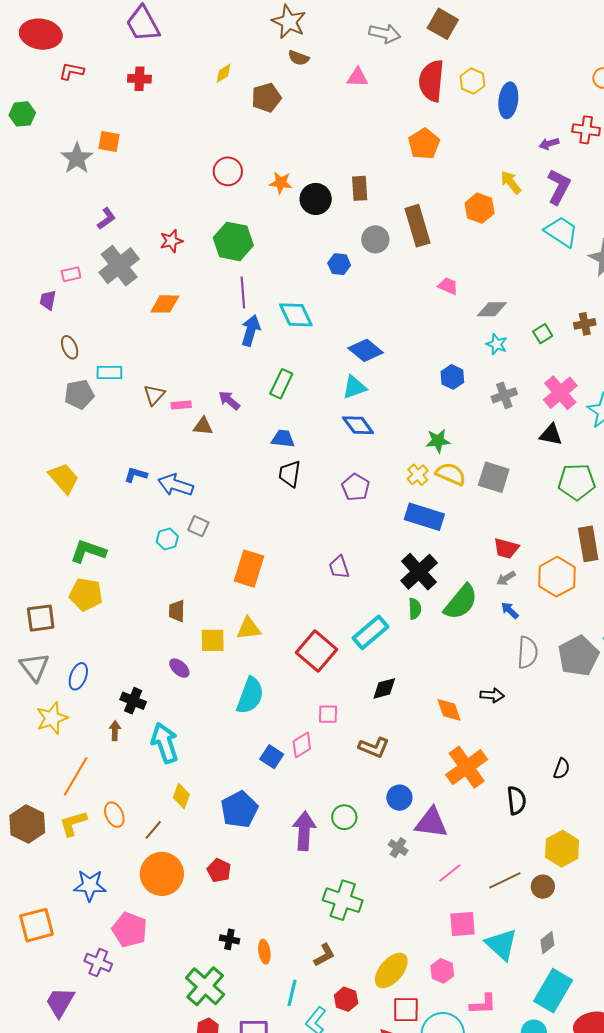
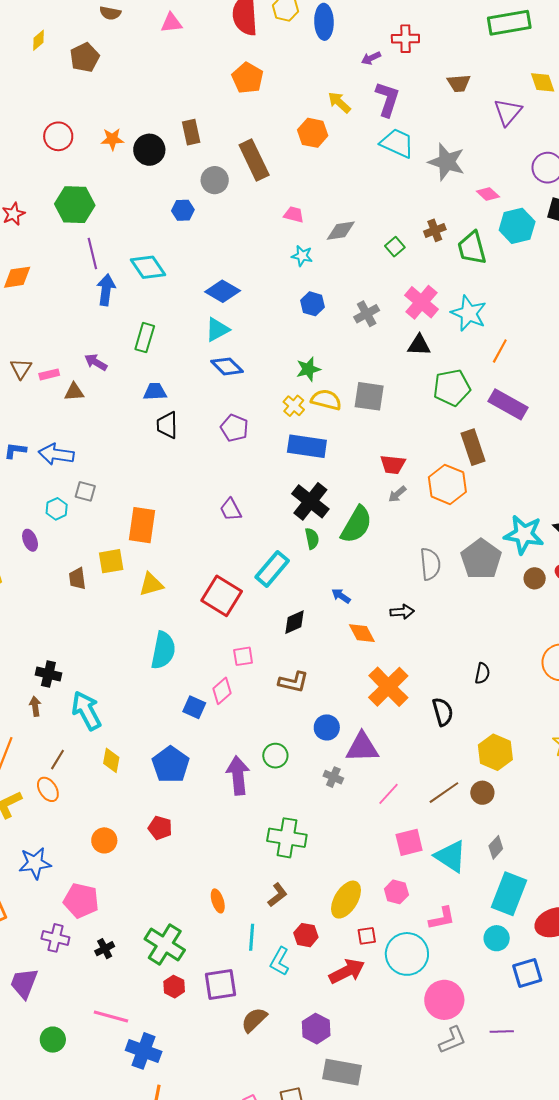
cyan star: (497, 344) -> (302, 256), moved
blue arrow: (510, 610) -> (341, 596), moved
yellow square: (213, 640) -> (111, 561), moved
purple ellipse: (179, 668) -> (30, 540), moved, turned 35
brown line: (153, 830) -> (58, 760), moved
orange circle: (162, 874) -> (104, 840), size x0.6
black cross: (229, 939) -> (105, 949), moved, turned -30
red square: (406, 1010) -> (367, 936), size x0.7

